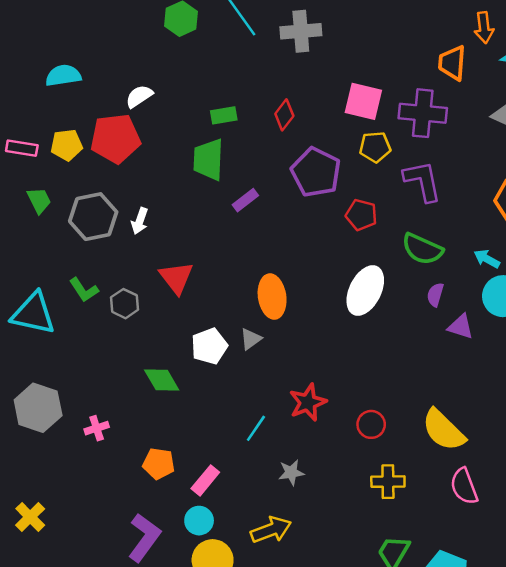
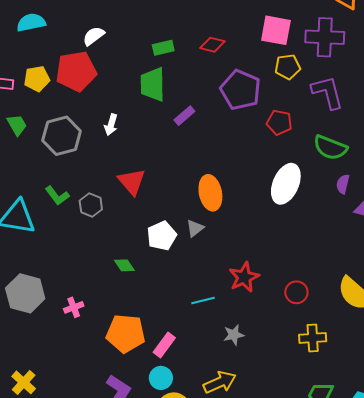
red diamond: (284, 115) -> (212, 45), turned 70
white arrow: (140, 221) -> (111, 125), moved
green diamond: (162, 380) -> (124, 265), size x0.7
cyan line: (256, 428) -> (203, 301), turned 45
orange pentagon: (159, 464) -> (126, 333), size x1.5

